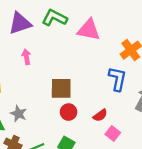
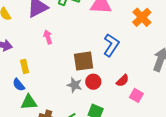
blue L-shape: (117, 79) -> (111, 45), moved, turned 30
gray star: (19, 114) -> (75, 85), moved

